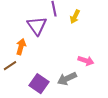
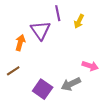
orange arrow: (21, 47) -> (20, 43), moved

